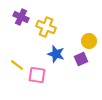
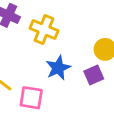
blue star: (56, 54) -> (58, 68), turned 30

